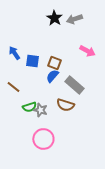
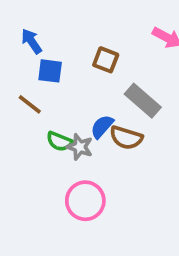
blue square: (32, 61) -> (50, 71), moved
blue semicircle: (52, 76) -> (102, 127), moved
green semicircle: (29, 107) -> (59, 141), turned 40

